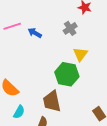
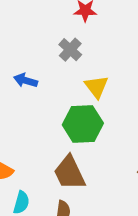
blue arrow: (35, 33) -> (26, 80), moved

